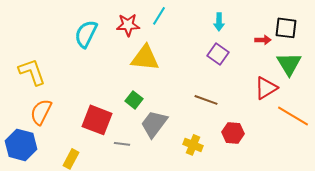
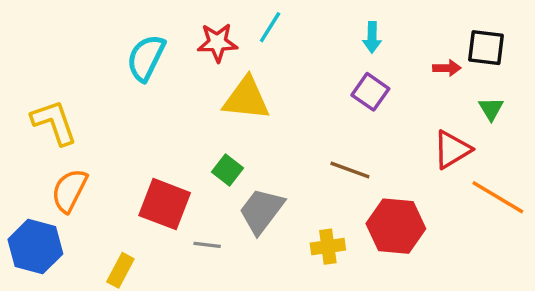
green triangle: (289, 64) -> (491, 109), size x0.6
red hexagon: (233, 133) -> (396, 226), size x1.5
yellow cross: (193, 145) -> (328, 247), turned -30

